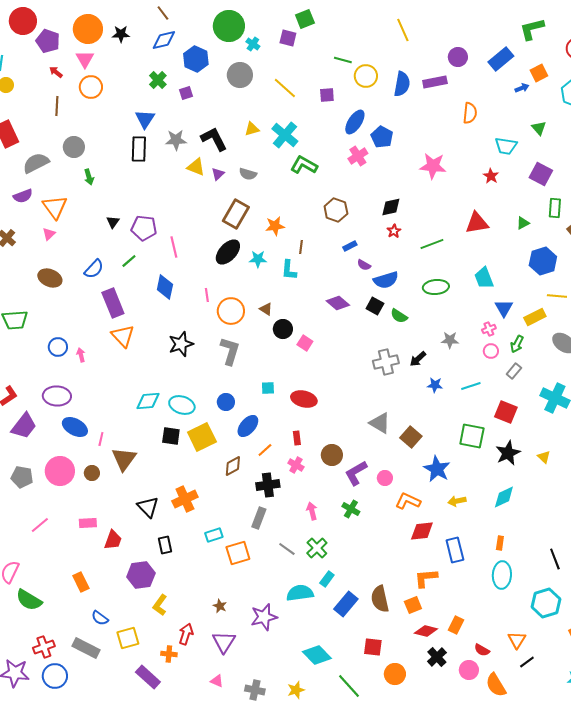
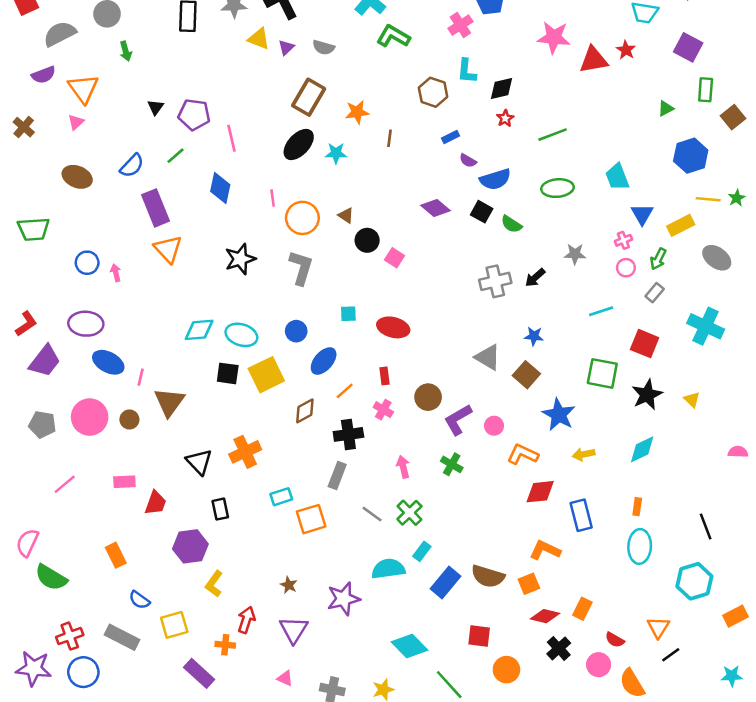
red triangle: (477, 223) -> (594, 60), moved
cyan L-shape: (289, 270) -> (467, 71), moved
blue star: (435, 385) -> (534, 336), moved
orange L-shape: (426, 578) -> (545, 550), turned 30
brown semicircle: (380, 599) -> (488, 576), turned -60

